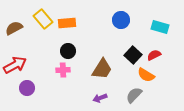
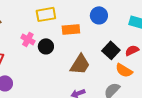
yellow rectangle: (43, 19) -> (46, 14), moved, turned -60
orange rectangle: (67, 23) -> (71, 29), moved
pink cross: (63, 70) -> (28, 39), moved, turned 32

